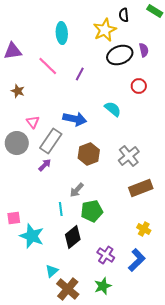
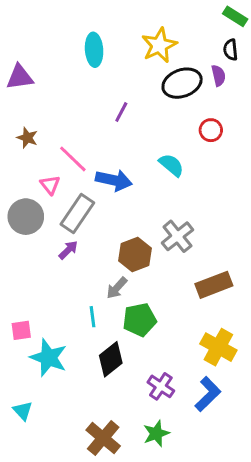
black semicircle: (124, 15) -> (231, 50), moved
pink line: (48, 66) -> (73, 159), moved
brown hexagon: (89, 154) -> (135, 255), moved
gray cross: (129, 156) -> (177, 236), moved
yellow cross: (144, 229) -> (218, 347), size x1.6
cyan triangle: (52, 271) -> (23, 411), moved, turned -32

